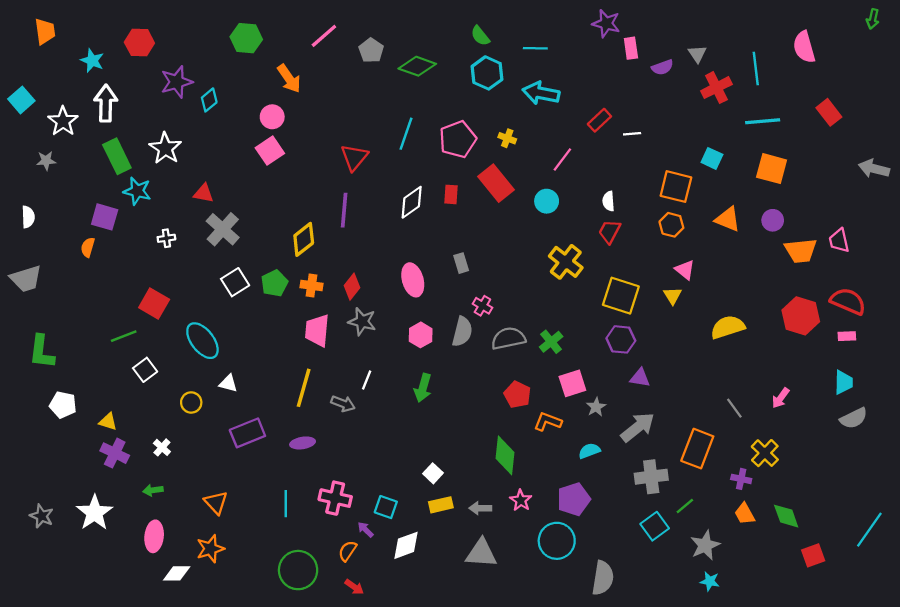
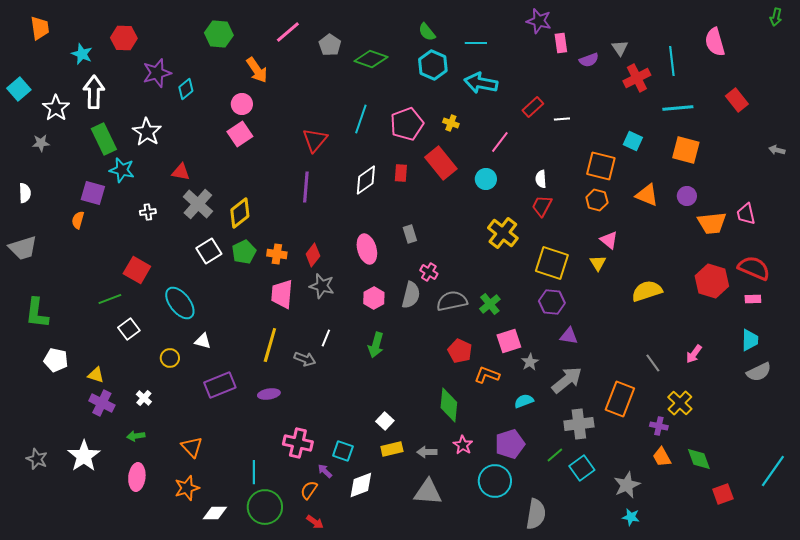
gray arrow: (874, 169) -> (777, 150), size x0.6
yellow diamond: (304, 239) -> (240, 213), moved
cyan line: (286, 504) -> (254, 472), moved
green line: (685, 506) -> (555, 455), moved
white diamond: (177, 573) -> (215, 513), moved

